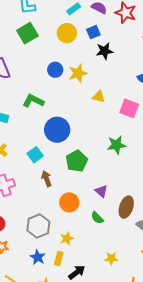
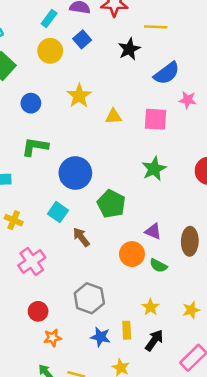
black star: (105, 51) -> (129, 49), moved
blue circle: (55, 70) -> (31, 103), moved
orange circle: (69, 202) -> (132, 254), moved
yellow star: (67, 238) -> (150, 307), moved

